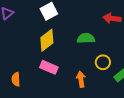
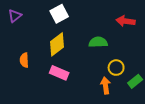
orange semicircle: (16, 79) -> (24, 60), moved
orange arrow: (81, 79) -> (106, 85), moved

